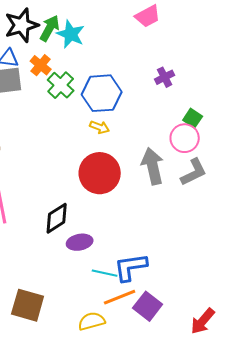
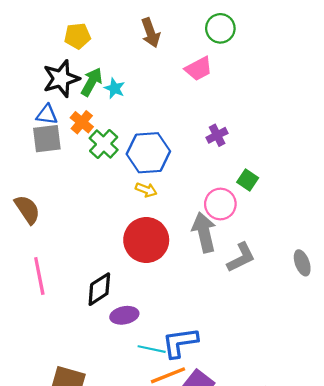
cyan star: (71, 34) -> (115, 88), size x0.7
pink circle: (185, 138) -> (220, 204), moved
gray L-shape: (194, 172) -> (241, 257), moved

